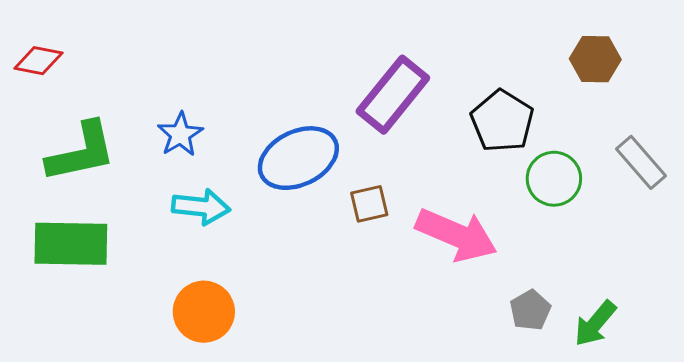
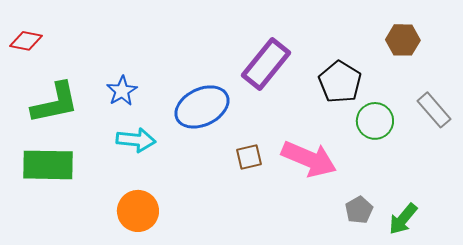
brown square: (369, 204) -> (249, 157), moved

